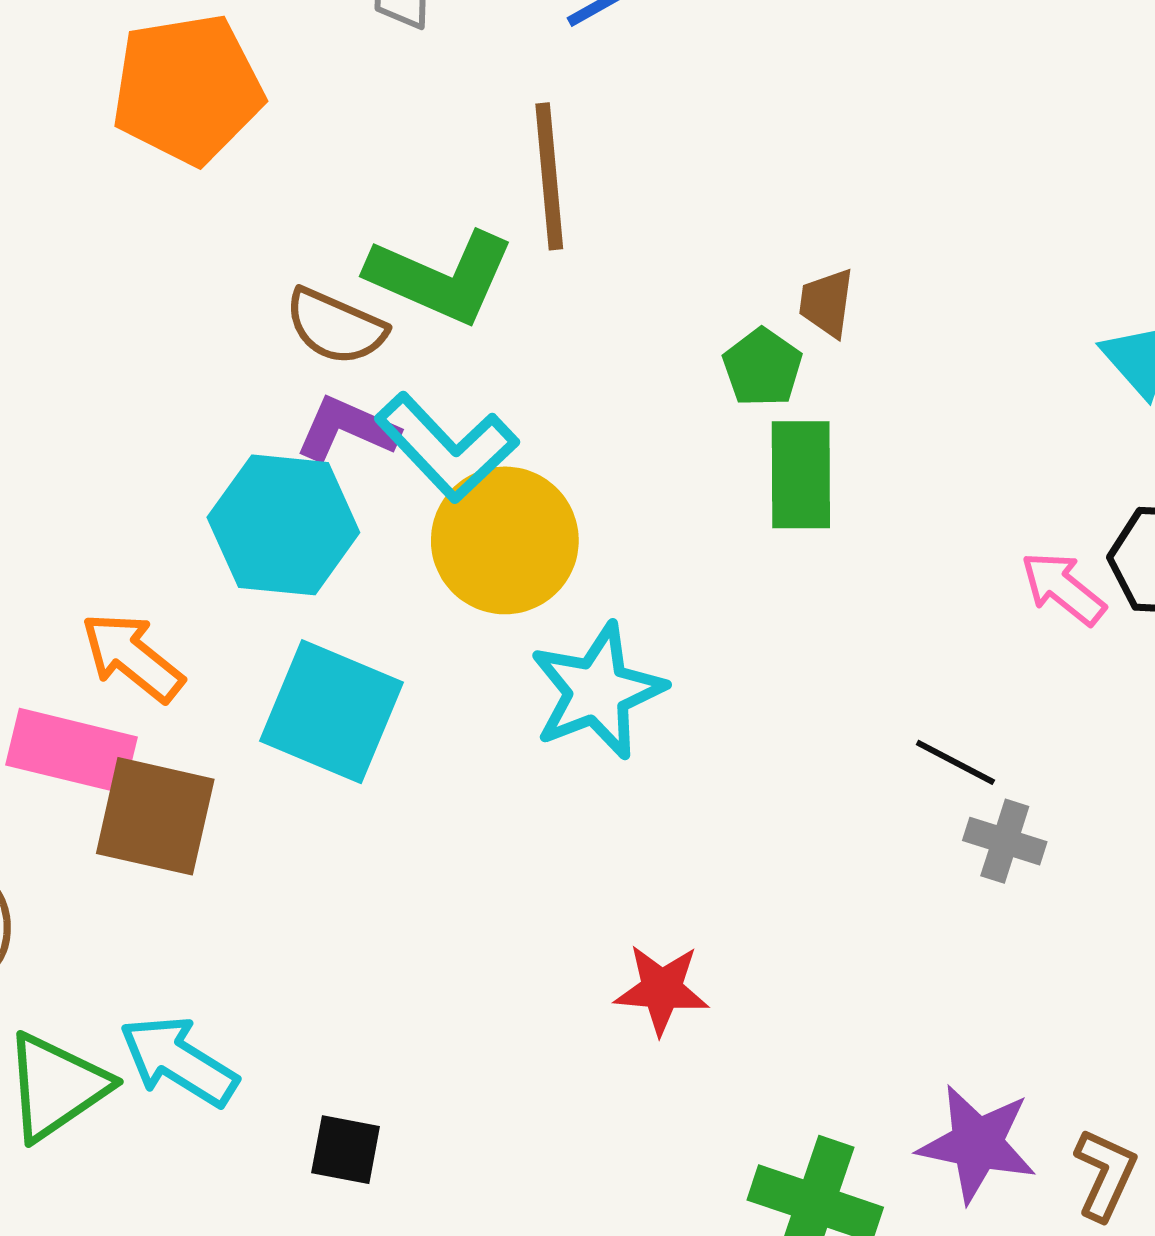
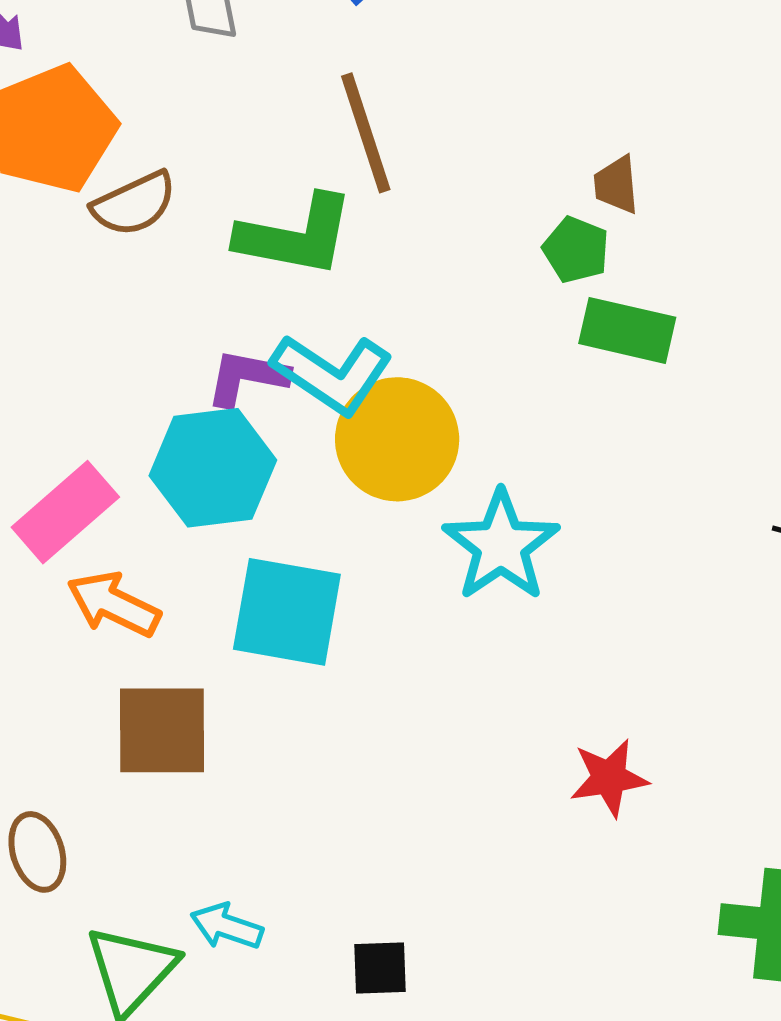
brown semicircle: (336, 327) -> (134, 204), moved, turned -36
green rectangle: (801, 475) -> (627, 330), turned -64
pink rectangle: (71, 751) -> (65, 512), moved, turned -42
cyan arrow: (179, 1061) -> (227, 926), size x0.7

